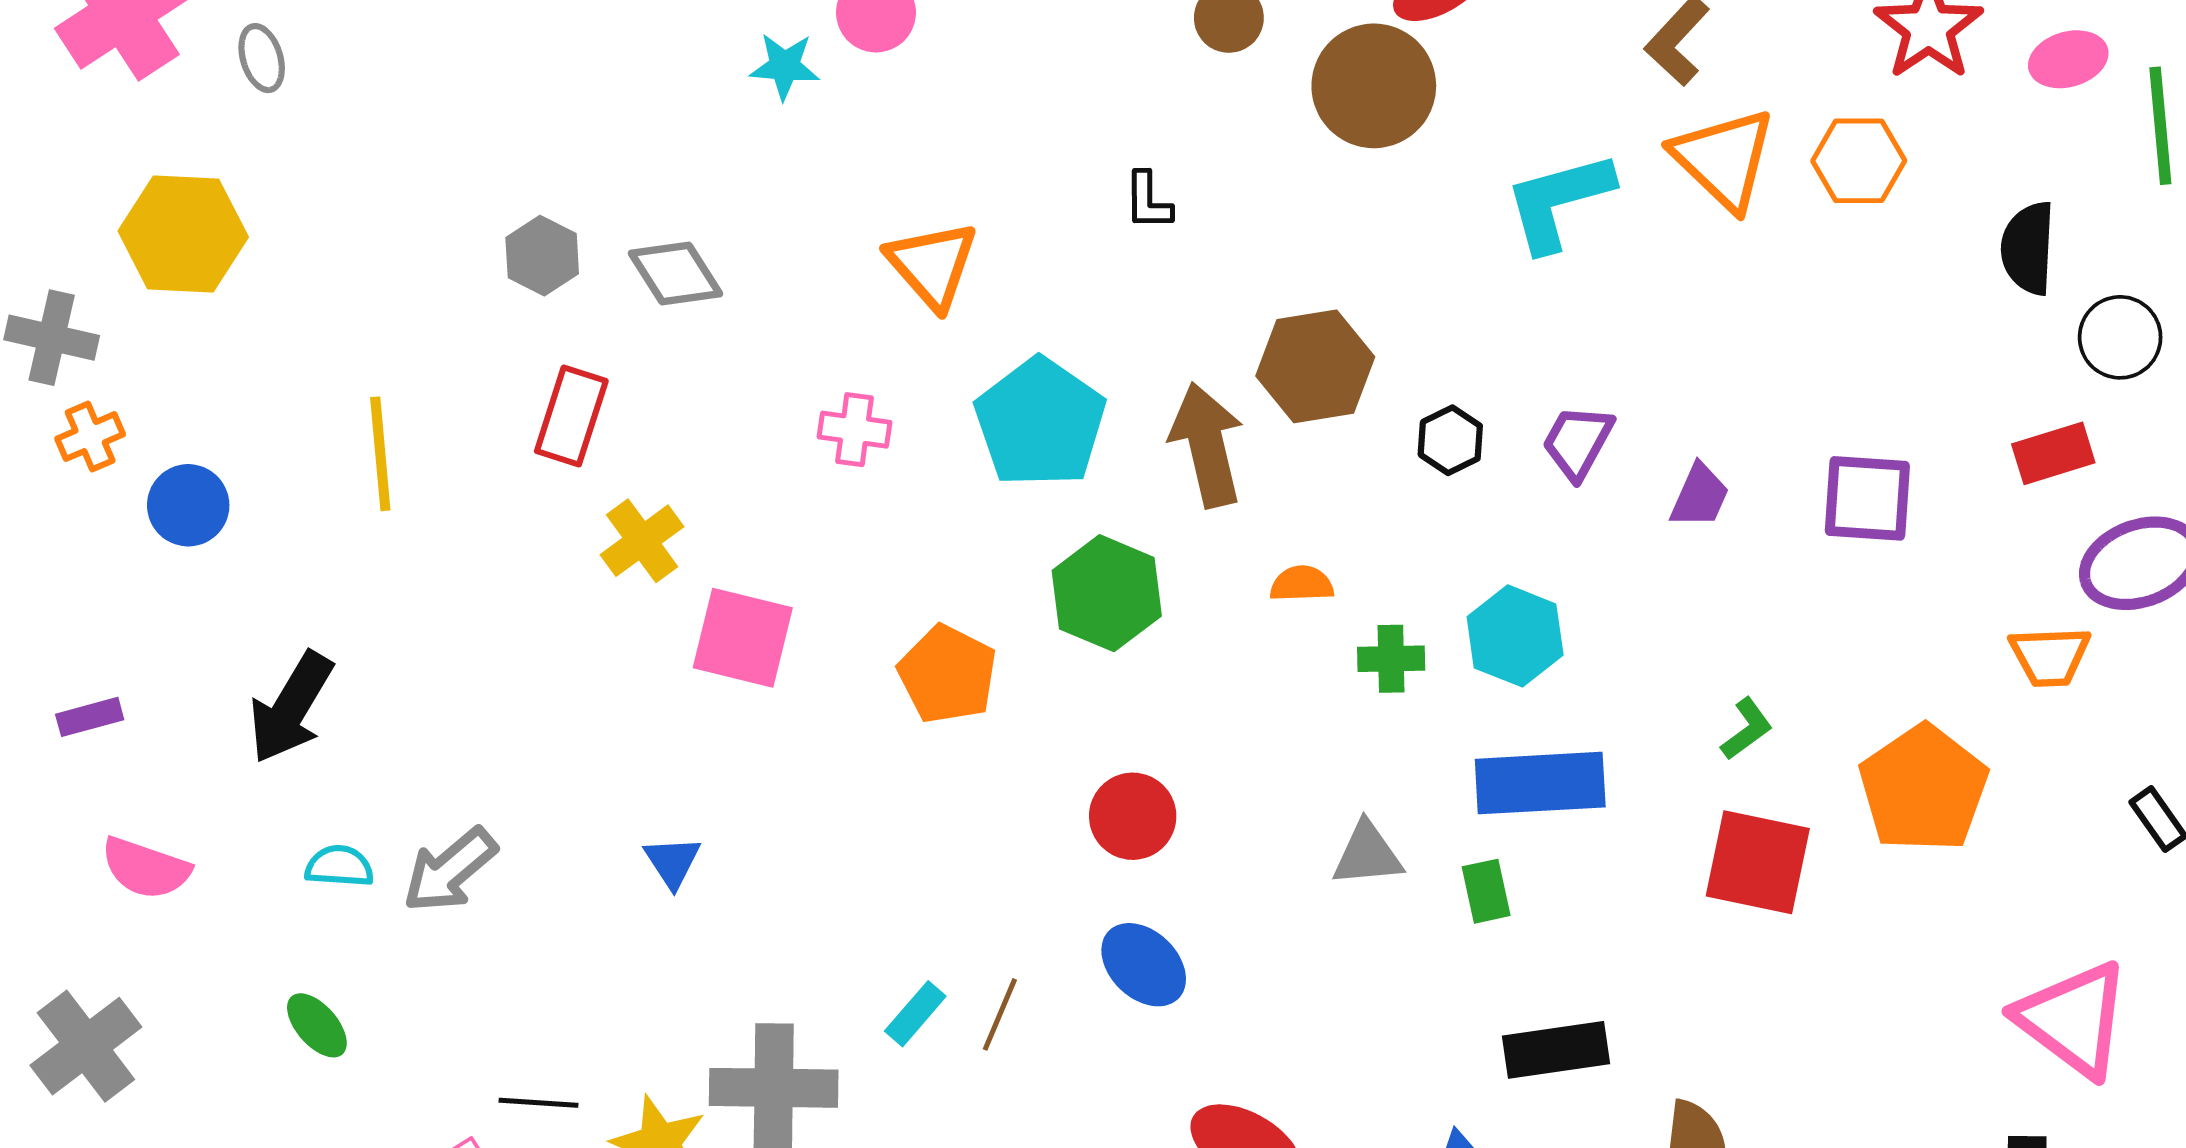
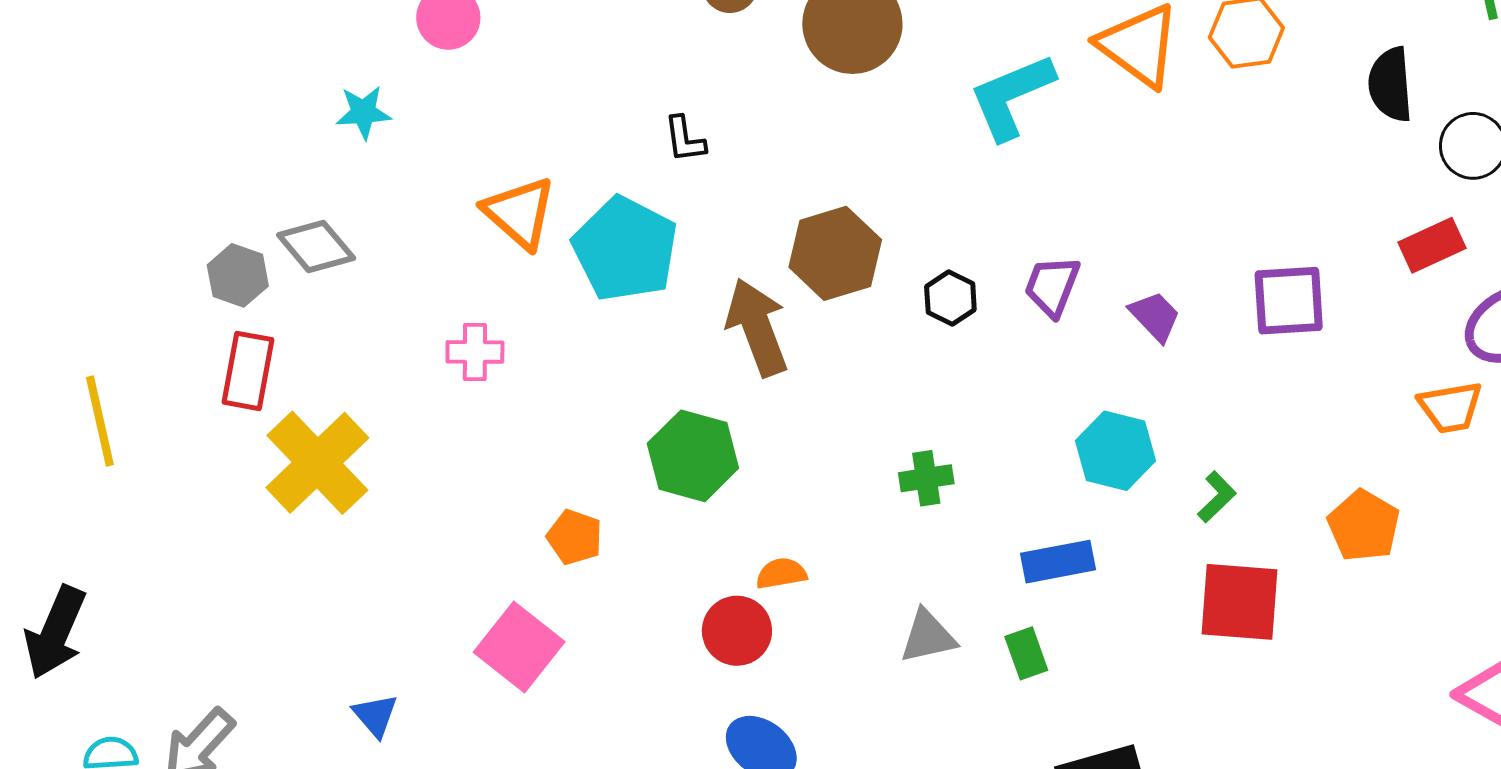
cyan star: (785, 66) -> (363, 112), moved
gray hexagon: (542, 256) -> (238, 275), moved
cyan pentagon: (1040, 422) -> (625, 249), moved
purple trapezoid: (1700, 496) -> (1155, 316), turned -60
yellow cross: (642, 541) -> (317, 463), size x1.6
orange semicircle: (1302, 584) -> (781, 573), moved
cyan hexagon: (1515, 636) -> (1115, 451), moved
pink square: (743, 638) -> (519, 647), moved, turned 32
orange pentagon: (947, 674) -> (575, 537), size x0.7
blue rectangle: (1540, 783) -> (1058, 562), size x0.7
orange pentagon: (1923, 789) -> (1364, 526), size x0.7

